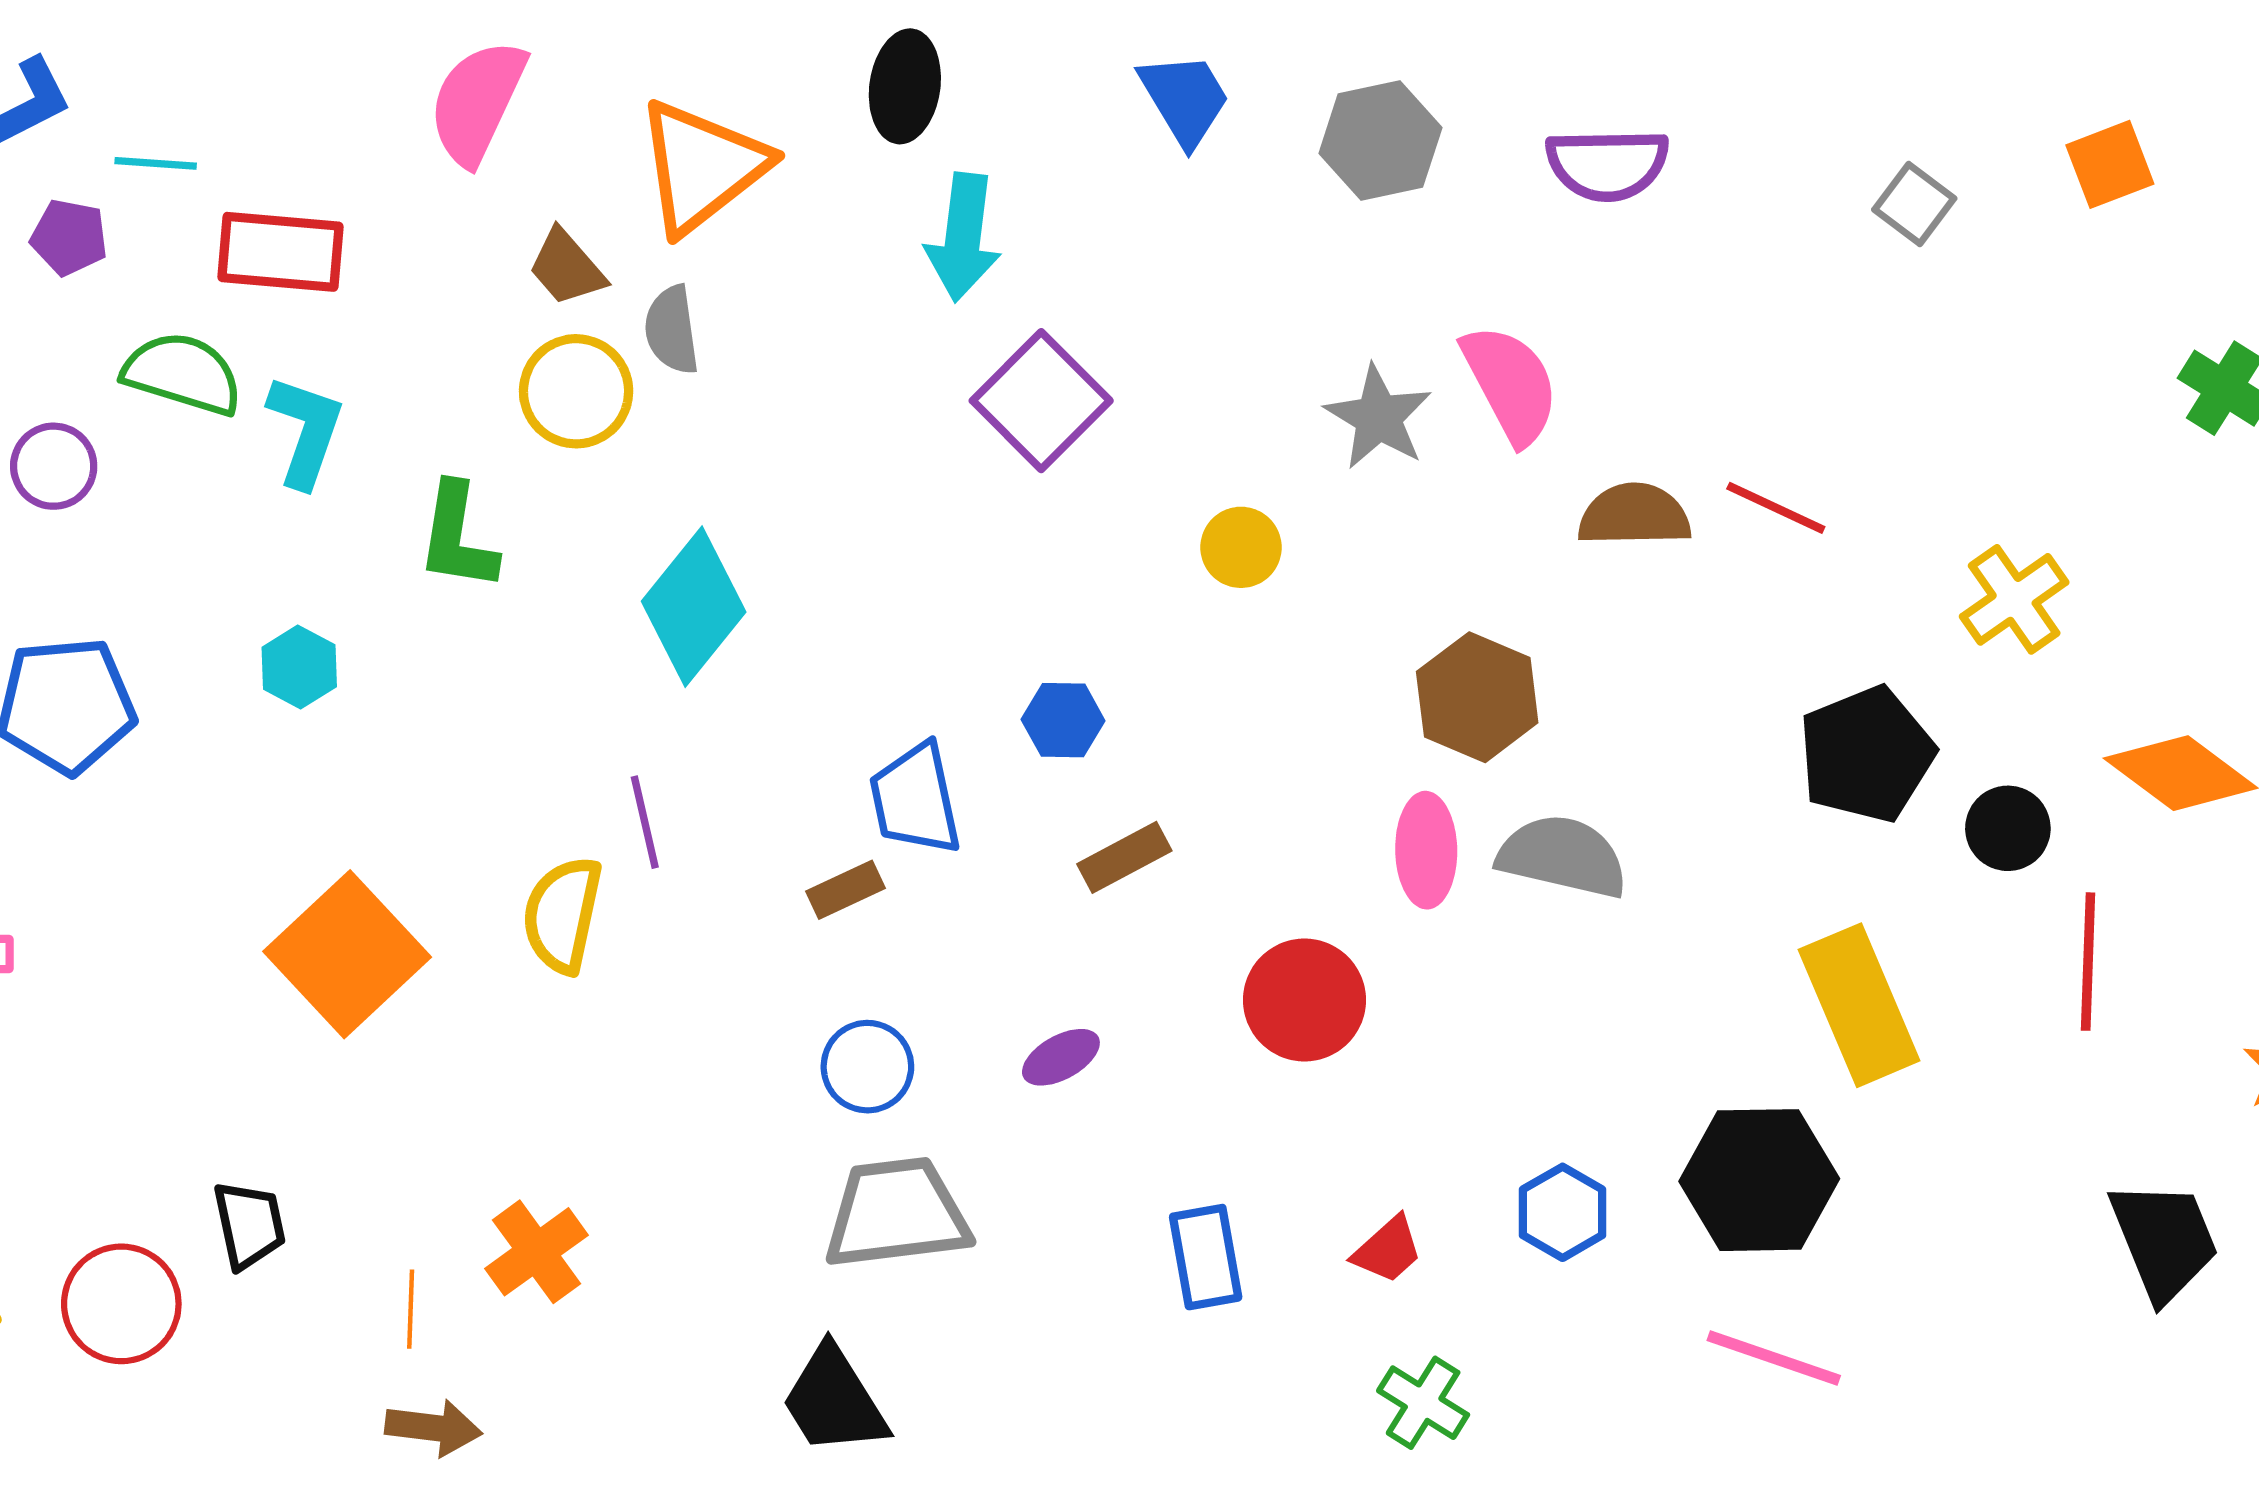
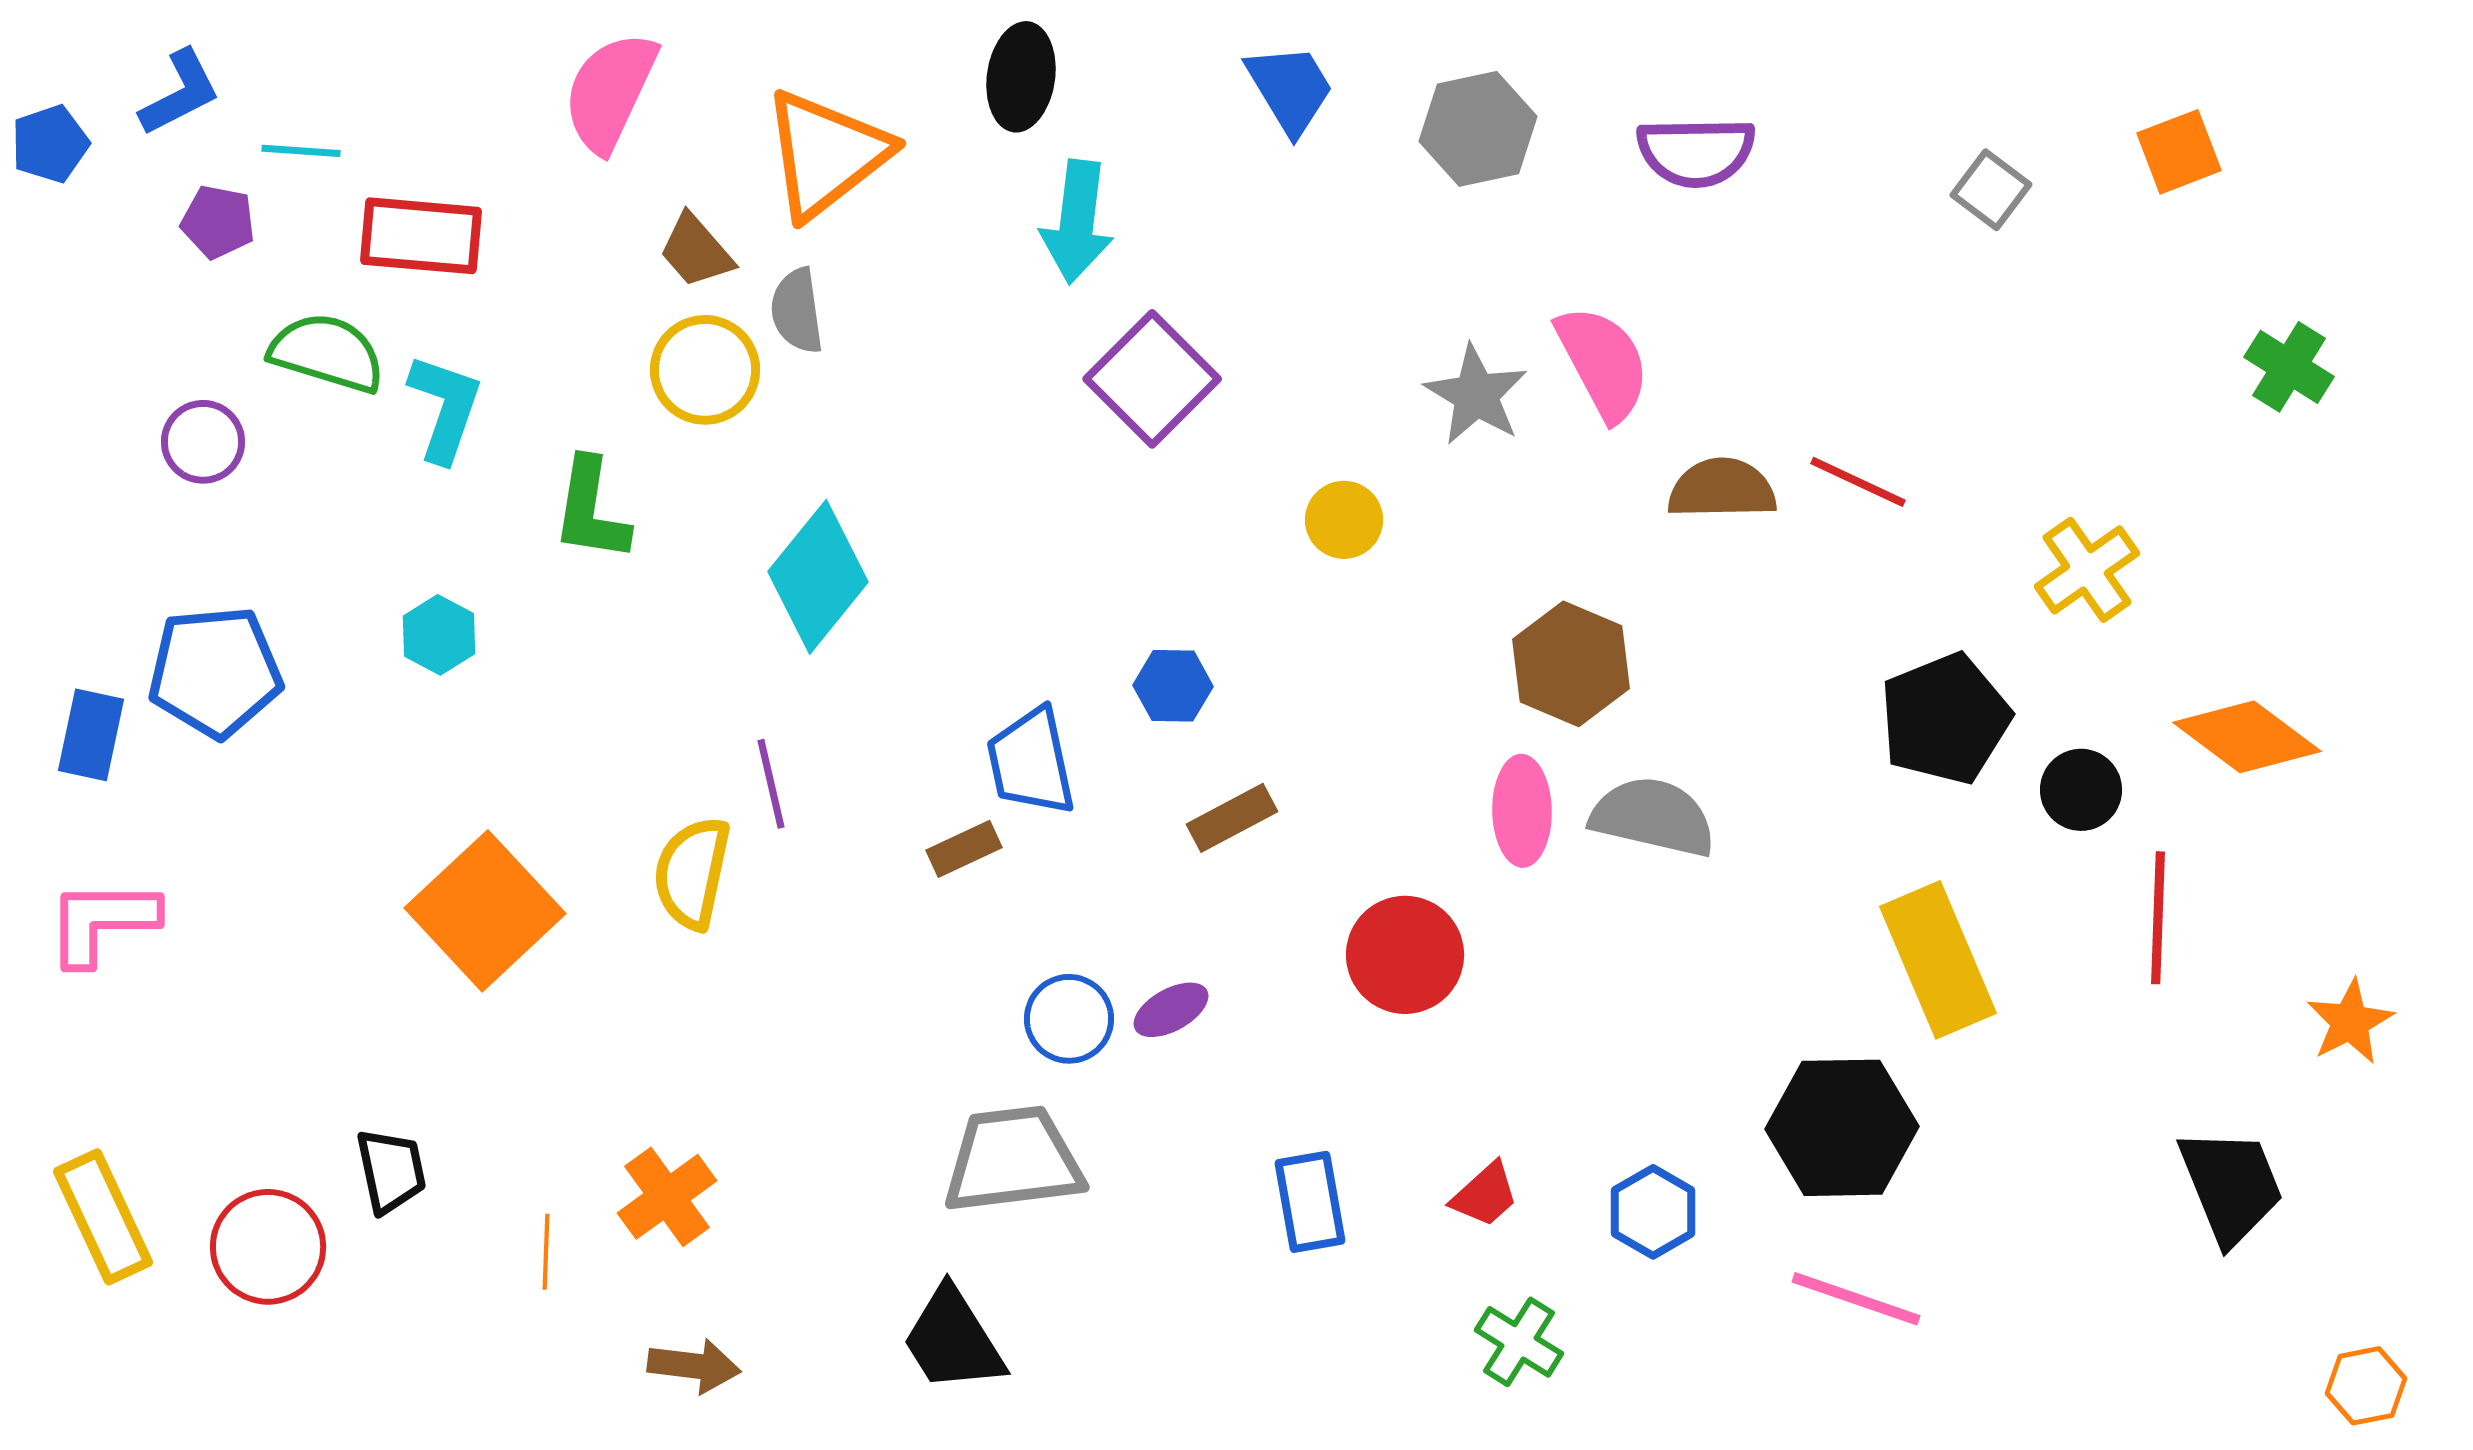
blue circle: (867, 1067) -> (1069, 1019), moved
blue hexagon: (1563, 1212) -> (1653, 1212), moved
brown arrow: (433, 1428) -> (694, 1366), moved

